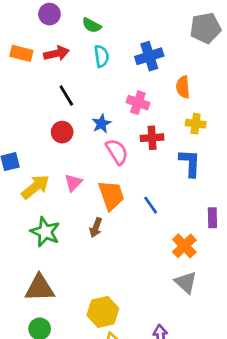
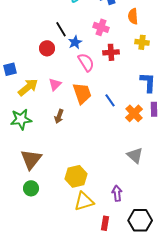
black line: (66, 96) -> (61, 29), moved
blue L-shape: (190, 163) -> (148, 82), moved
brown arrow: (96, 228) -> (59, 116), moved
green star: (45, 232) -> (21, 119), moved, turned -30
orange cross: (184, 246) -> (134, 113), moved
brown triangle: (40, 288) -> (31, 159), turned -50

